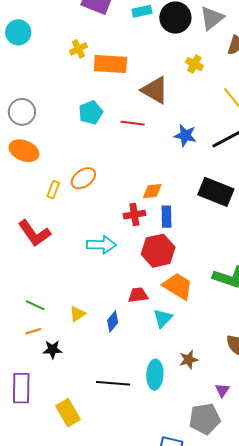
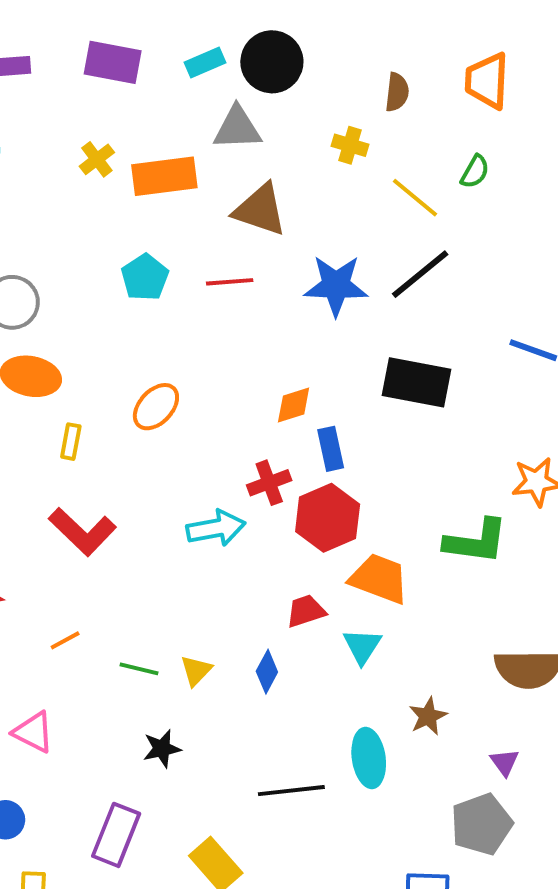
gray triangle: (212, 18) -> (237, 128), moved, turned 48
yellow cross: (194, 64) -> (350, 145), moved
blue star: (185, 135) -> (336, 285), size x1.4
yellow rectangle: (53, 190) -> (71, 442), moved
red cross: (134, 215) -> (269, 483), moved
green line: (35, 305) -> (139, 669), moved
orange line: (33, 331) -> (65, 640), moved
purple rectangle: (21, 388) -> (116, 835), turned 32

